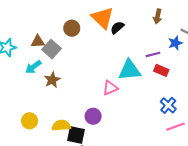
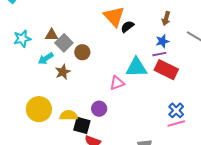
brown circle: (72, 28) -> (82, 52), moved
blue star: (175, 43) -> (162, 41), moved
red rectangle: (161, 70) -> (166, 70), size x1.6
blue cross: (168, 105) -> (176, 110), moved
yellow circle: (30, 121) -> (39, 109), size x1.6

